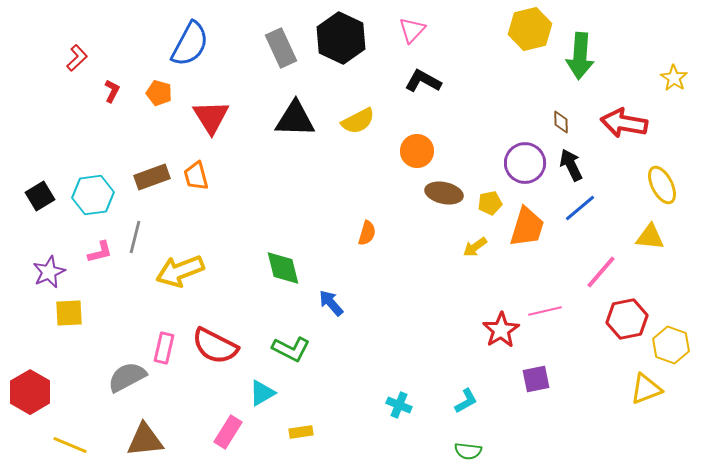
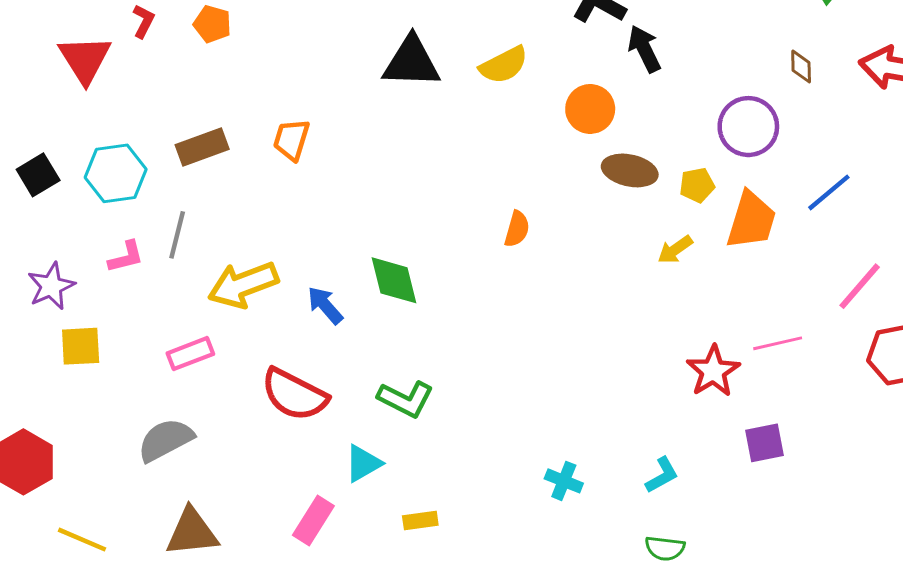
red triangle: (211, 117) -> (85, 59), moved
black arrow: (571, 165) -> (644, 49), moved
orange trapezoid: (196, 176) -> (291, 140), moved, turned 32
blue arrow: (331, 303) -> (325, 305), moved
pink rectangle: (164, 348) -> (190, 354), moved, turned 56

